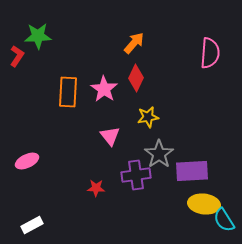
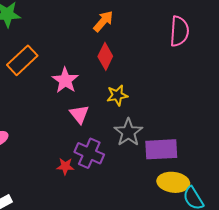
pink star: (104, 89) -> (65, 80), moved
orange rectangle: (68, 92) -> (22, 60), moved, turned 44
purple cross: (136, 175) -> (89, 153), moved, turned 32

